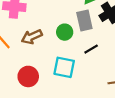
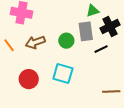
black line: (91, 49) -> (101, 49), moved

